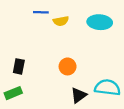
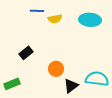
black rectangle: (19, 66) -> (26, 53), moved, turned 40
orange circle: (68, 66) -> (56, 69), moved

